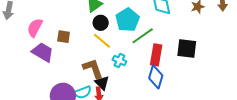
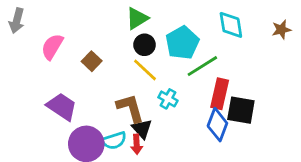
brown square: (64, 37) -> (92, 61), turned 32
black square: (187, 49) -> (241, 110), moved
purple trapezoid: (43, 52) -> (62, 107), moved

